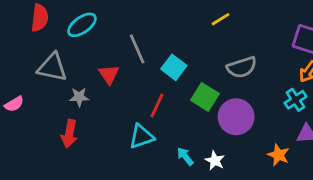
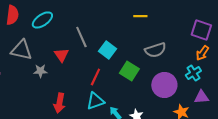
yellow line: (221, 19) -> (140, 16), turned 32
purple circle: (236, 117) -> (164, 85), moved
red arrow: (69, 134) -> (59, 103), moved
cyan triangle: (141, 137) -> (95, 101), moved

